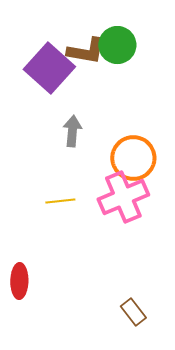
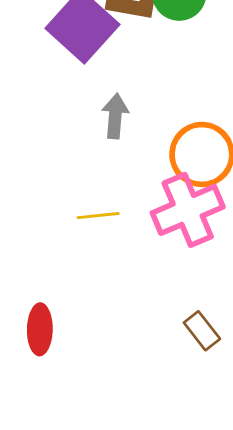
brown rectangle: (133, 312) -> (202, 331), moved

